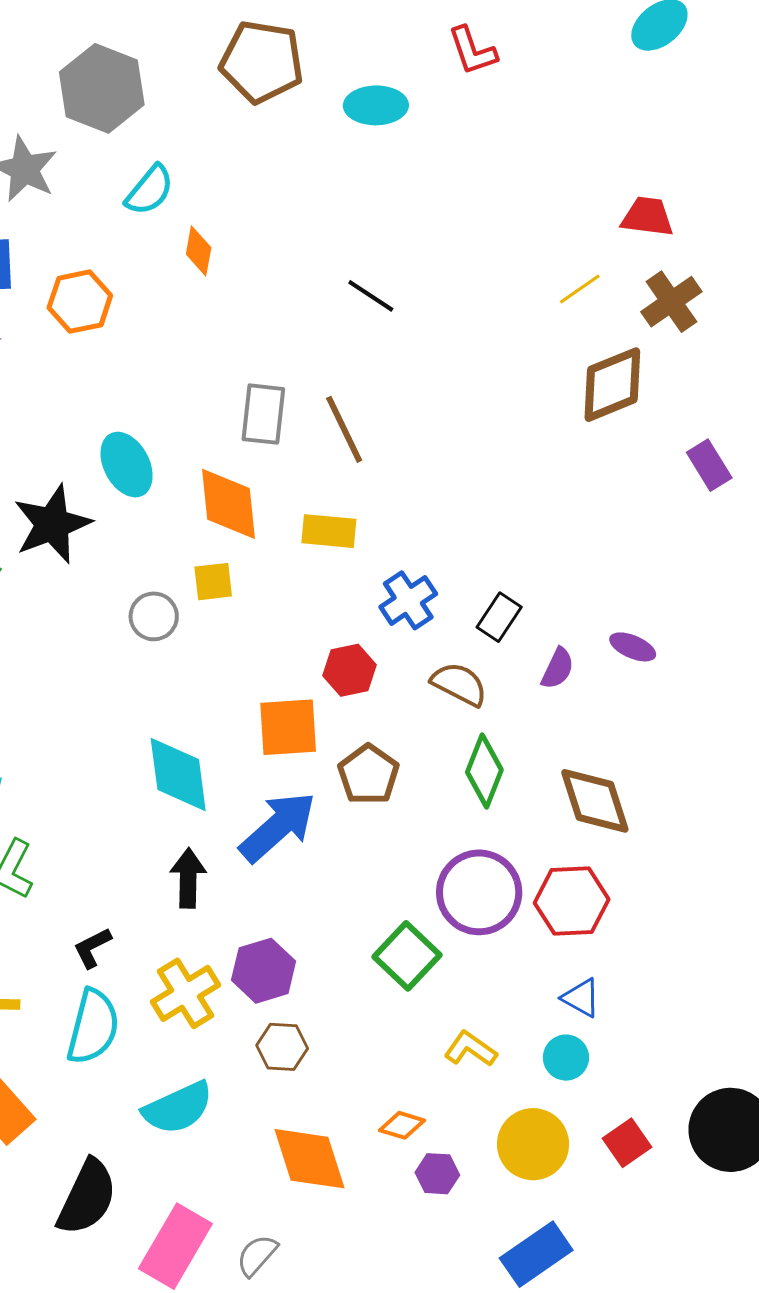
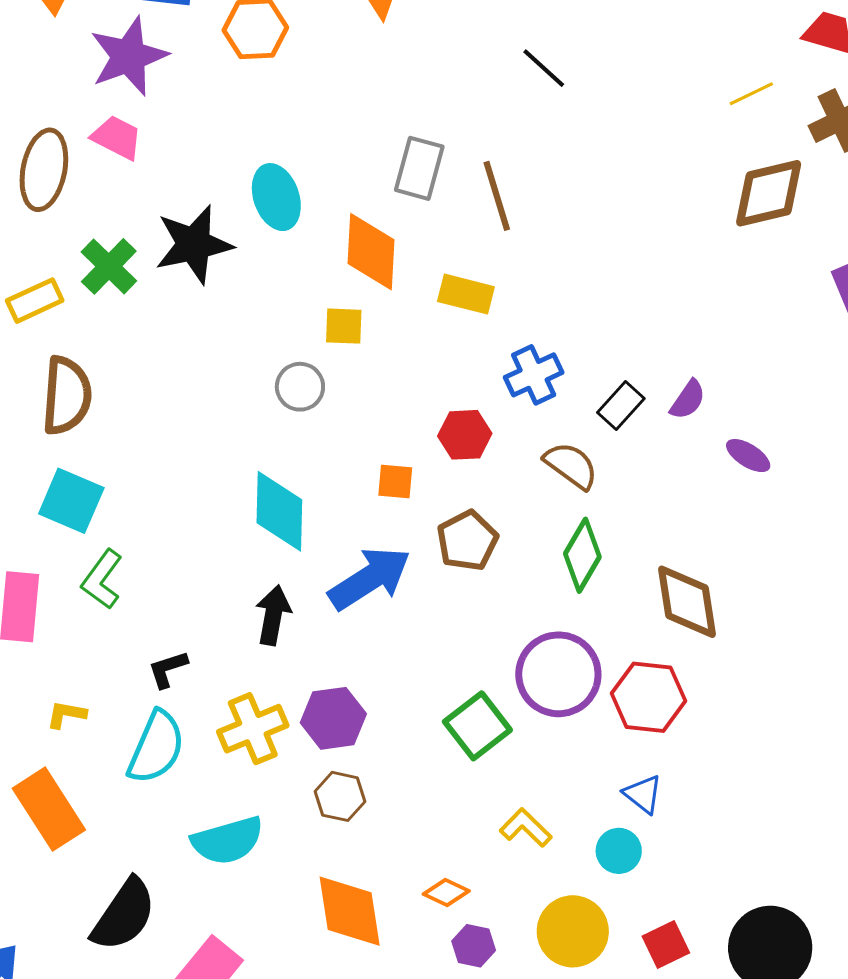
gray circle: (154, 616) -> (300, 387), moved
purple semicircle: (558, 668) -> (688, 400), moved
orange square: (288, 727) -> (395, 482), size x0.6

